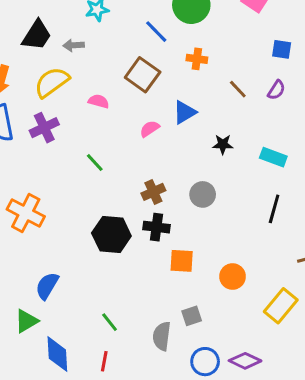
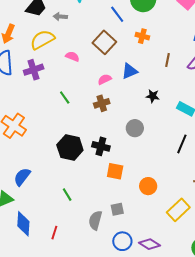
brown line: (238, 89) -> (167, 60), turned 48
brown cross: (153, 192) -> (102, 103), moved
green line: (110, 322) -> (67, 195), moved

